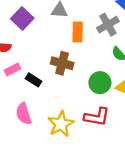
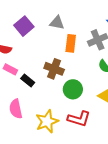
pink rectangle: (12, 70) -> (10, 69), turned 48
green circle: (100, 83) -> (73, 89), moved

